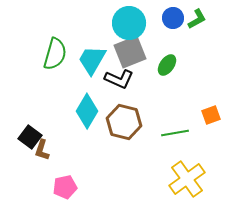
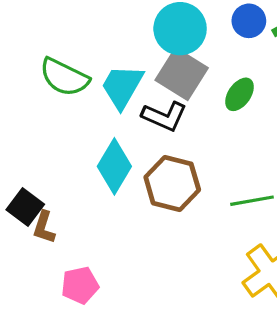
gray square: (130, 52) -> (182, 74), turned -36
green semicircle: (55, 54) -> (64, 77), turned 100

